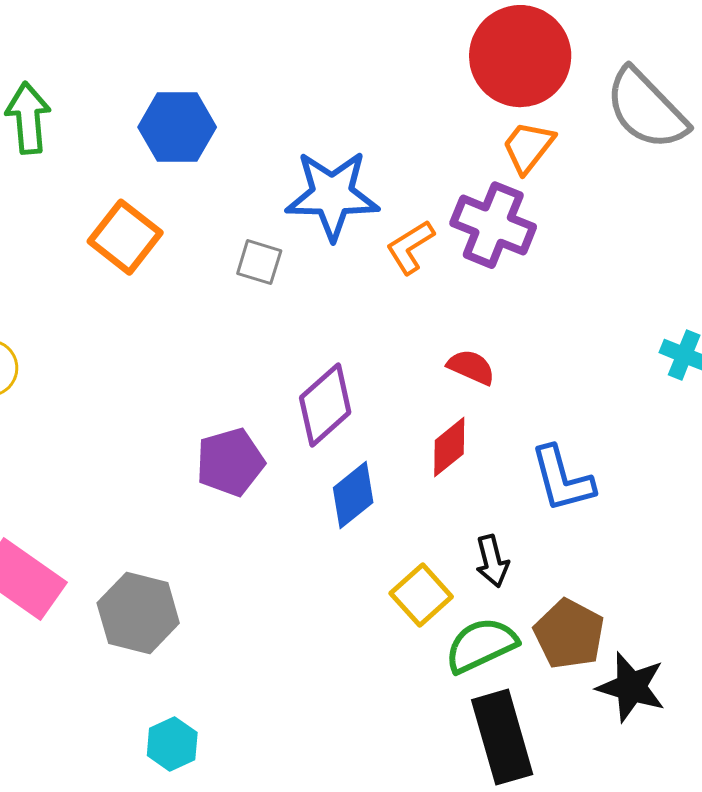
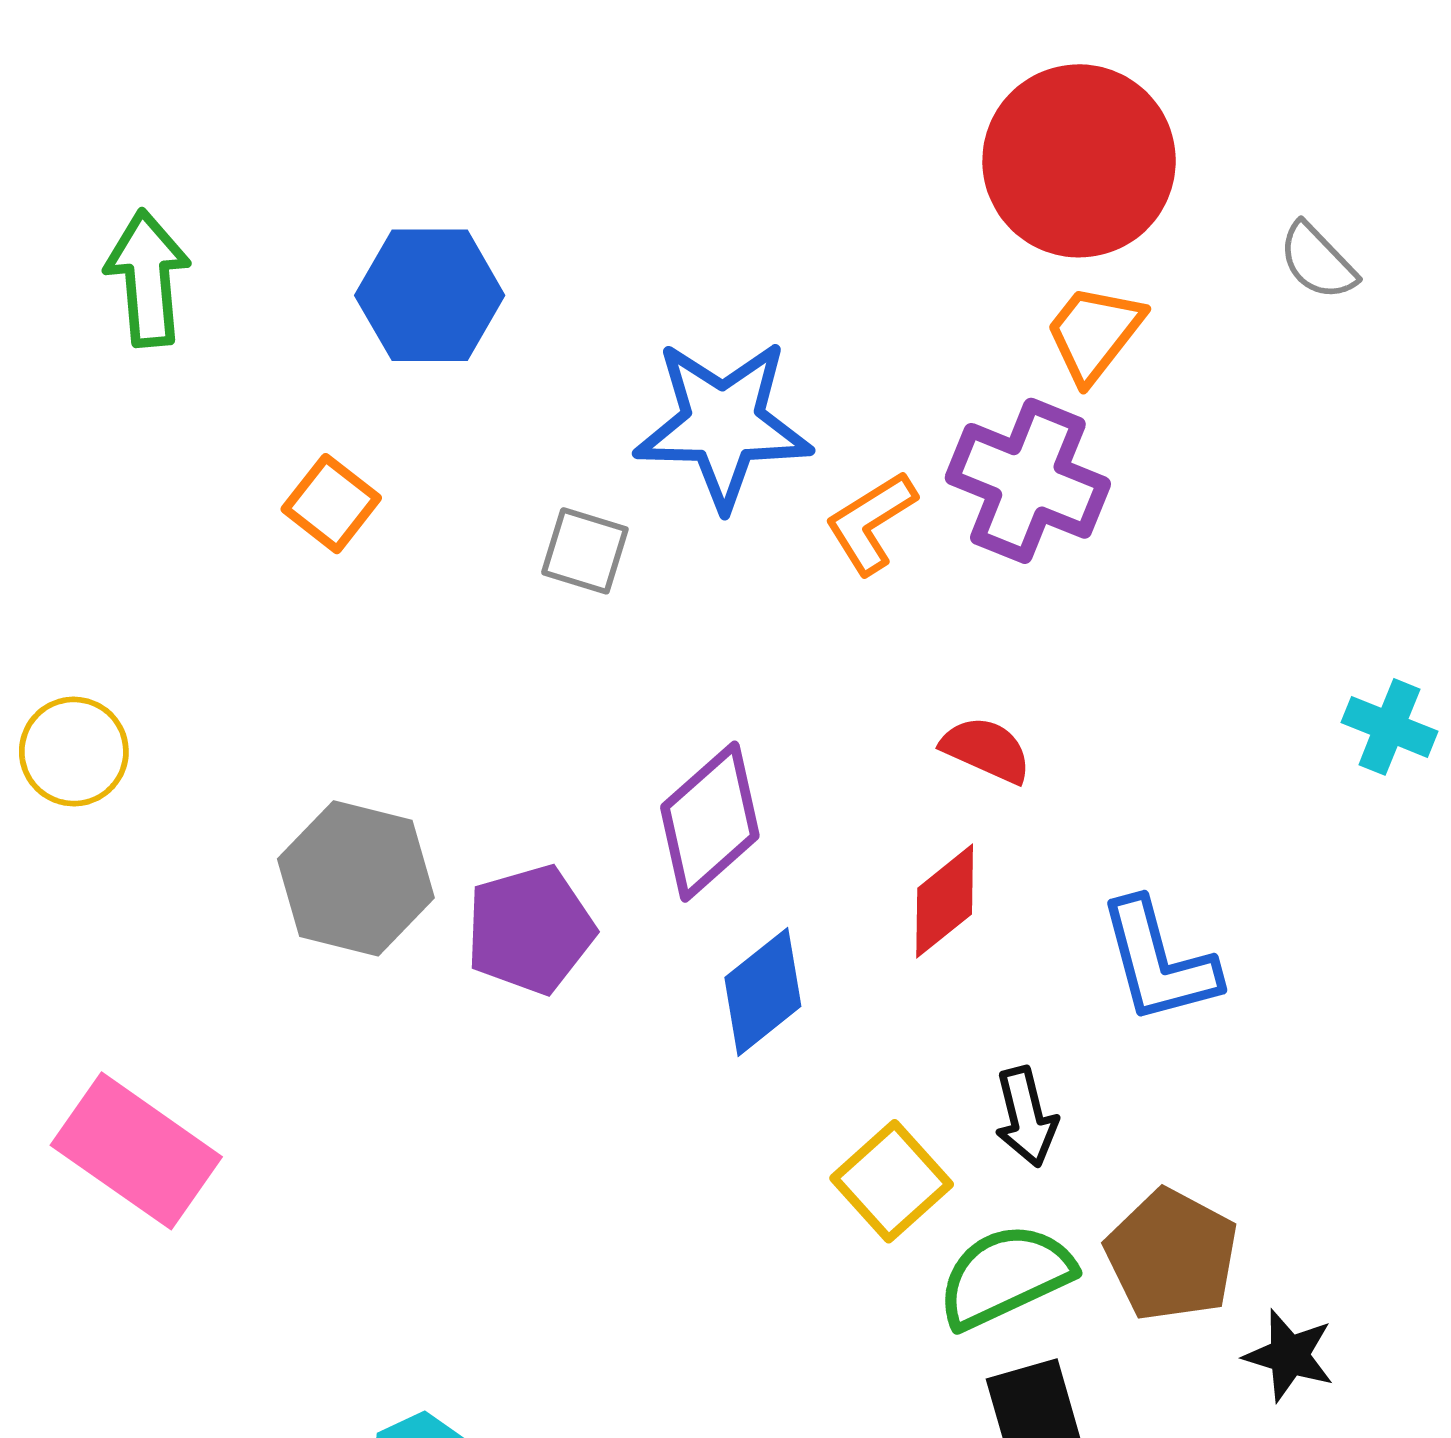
gray semicircle: (646, 109) -> (1318, 261), size x0.5
orange square: (125, 237) -> (331, 504), size x0.7
gray hexagon: (138, 613) -> (356, 878), moved
black star: (631, 687) -> (1289, 1355), size x0.7

